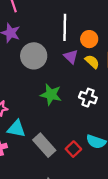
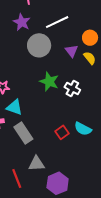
white line: (65, 27) -> (57, 22), moved, turned 55
white cross: (88, 98) -> (72, 88), moved
gray rectangle: (44, 145) -> (23, 133), moved

